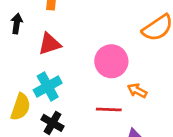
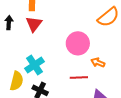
red triangle: (49, 44) -> (34, 24), moved, turned -30

